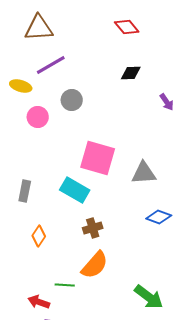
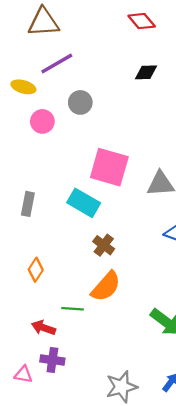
brown cross: (93, 228) -> (104, 245), turned -36
orange diamond: (39, 236) -> (36, 270), moved

